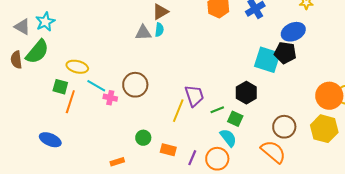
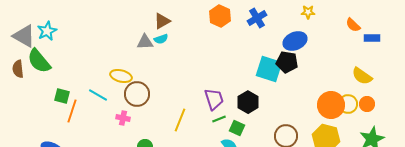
gray triangle: (22, 27) -> (24, 36), size x1.4
cyan semicircle: (159, 30) -> (161, 39), turned 64
green semicircle: (37, 52) -> (39, 61), turned 100
yellow ellipse: (77, 67) -> (121, 76), moved
purple trapezoid: (194, 96) -> (214, 99), moved
pink cross: (110, 98) -> (123, 118), moved

